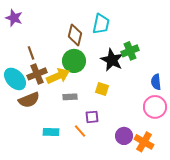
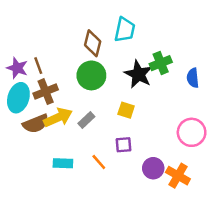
purple star: (14, 18) -> (17, 68), moved
yellow arrow: (58, 76) -> (58, 117), moved
cyan ellipse: (15, 79) -> (18, 98), turned 60
blue semicircle: (156, 82) -> (193, 78), moved
gray rectangle: (70, 97) -> (86, 120), turned -40
purple square: (92, 117) -> (124, 145), moved

